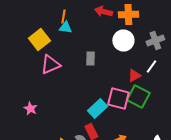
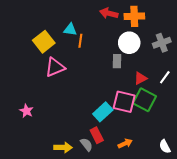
orange line: (63, 16) -> (80, 41), moved
gray rectangle: (90, 58) -> (117, 61), moved
white line: (151, 66) -> (165, 77), moved
pink star: (30, 108) -> (26, 111), moved

